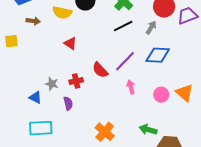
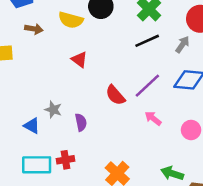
red cross: (76, 81) -> (65, 160), moved
pink arrow: (131, 87) -> (153, 118), turned -40
purple semicircle: (68, 103) -> (81, 122), moved

